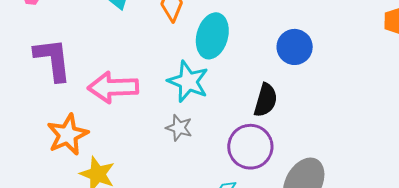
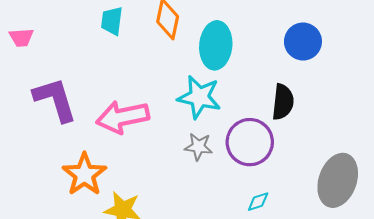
purple circle: (250, 147) -> (250, 142), moved

